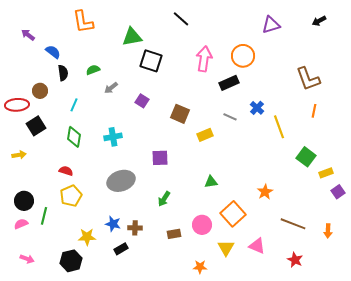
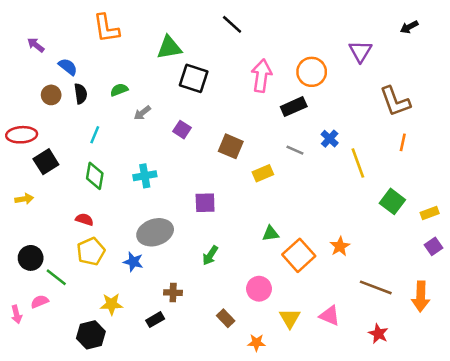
purple triangle: (271, 25) -> (360, 51), moved, turned -42
brown circle: (40, 91) -> (51, 95), moved
yellow rectangle: (326, 173) -> (430, 213), moved
orange square: (233, 214) -> (299, 255), moved
green line: (44, 216) -> (56, 277), turned -66
pink semicircle: (21, 224) -> (40, 302), moved
blue star: (113, 224) -> (133, 262), moved
orange arrow: (328, 231) -> (421, 296), size x1.6
brown rectangle: (174, 234) -> (226, 318), moved, turned 56
pink arrow: (27, 259) -> (16, 314), moved, turned 56

